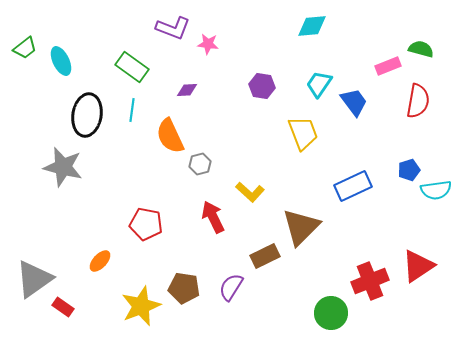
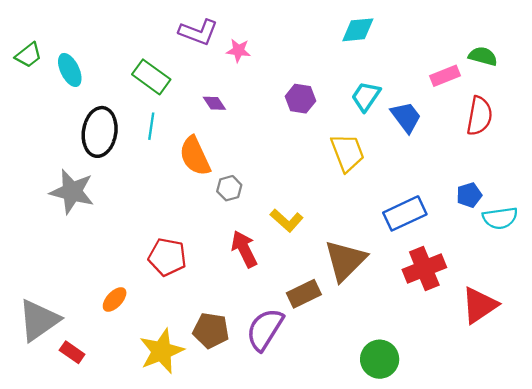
purple diamond: (187, 90) -> (214, 103), turned 60
red cross: (370, 281) -> (424, 269), moved
purple semicircle: (231, 287) -> (265, 329), size x1.4

